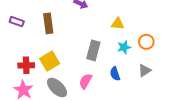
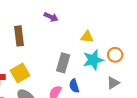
cyan star: (124, 47) -> (93, 60), size x1.5
blue semicircle: (115, 74) -> (74, 86), moved

